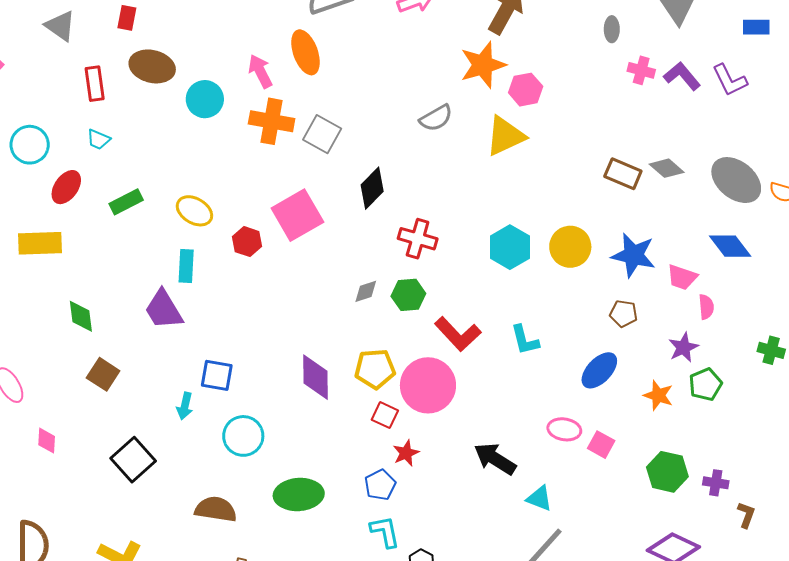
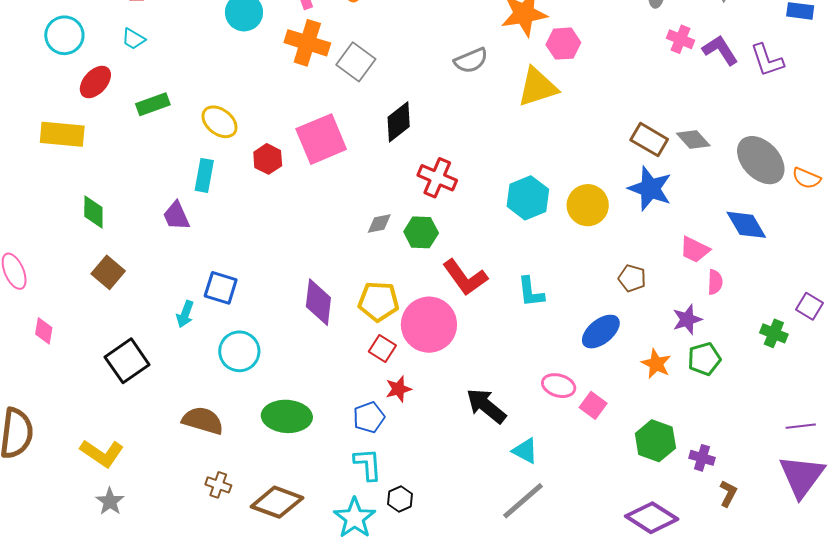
blue star: (634, 255) -> (650, 189), moved
purple trapezoid: (164, 310) -> (176, 216), size x0.7

